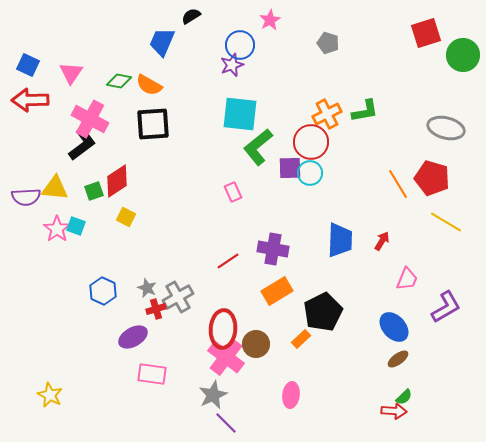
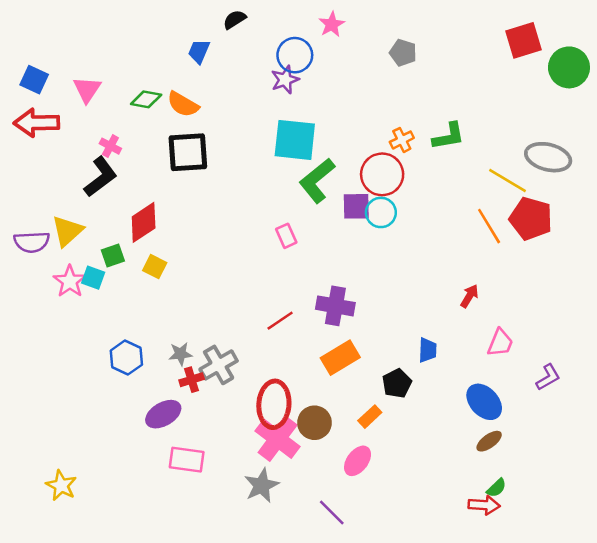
blue trapezoid: (162, 42) -> (199, 51), size x0.7
orange cross: (327, 114) -> (402, 140), size x0.7
pink cross: (90, 119) -> (110, 146), size x0.5
yellow triangle: (55, 188) -> (67, 231), turned -48
green square: (94, 191) -> (113, 256), moved
yellow line: (446, 222) -> (508, 181), moved
blue trapezoid: (340, 240) -> (428, 350), moved, size x0.6
gray star: (147, 288) -> (180, 354), turned -30
purple L-shape: (446, 307) -> (548, 377), size x0.7
black pentagon: (323, 312) -> (397, 383), size x0.6
pink ellipse: (291, 395) -> (358, 461), moved, turned 30
purple line: (226, 423) -> (332, 512), moved

